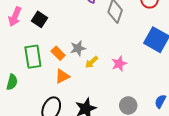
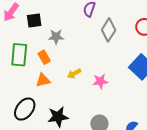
black square: (40, 19) -> (34, 20), turned 35
gray star: (78, 48) -> (56, 37), moved

